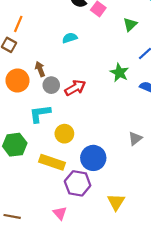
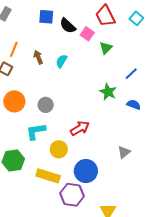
green triangle: (130, 24) -> (106, 48), moved
cyan semicircle: (70, 38) -> (61, 61), turned -40
brown arrow: (40, 69) -> (38, 57), moved
red arrow: (75, 88) -> (80, 128), moved

